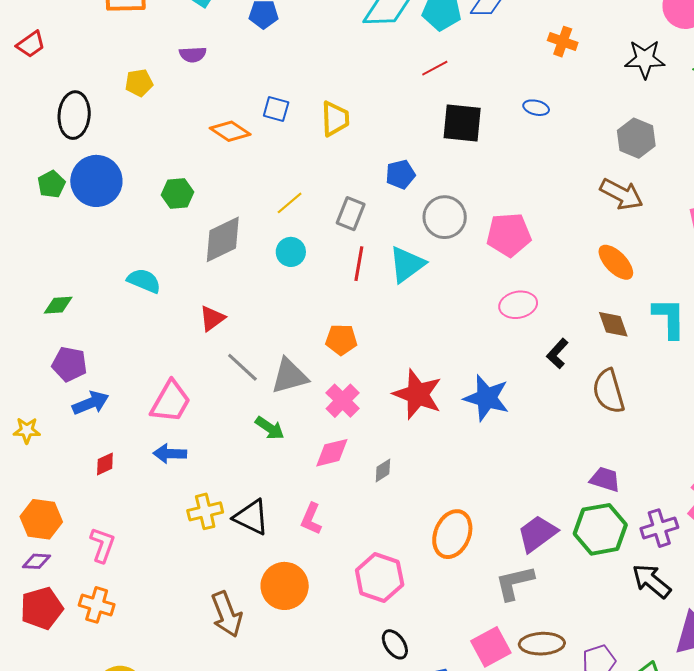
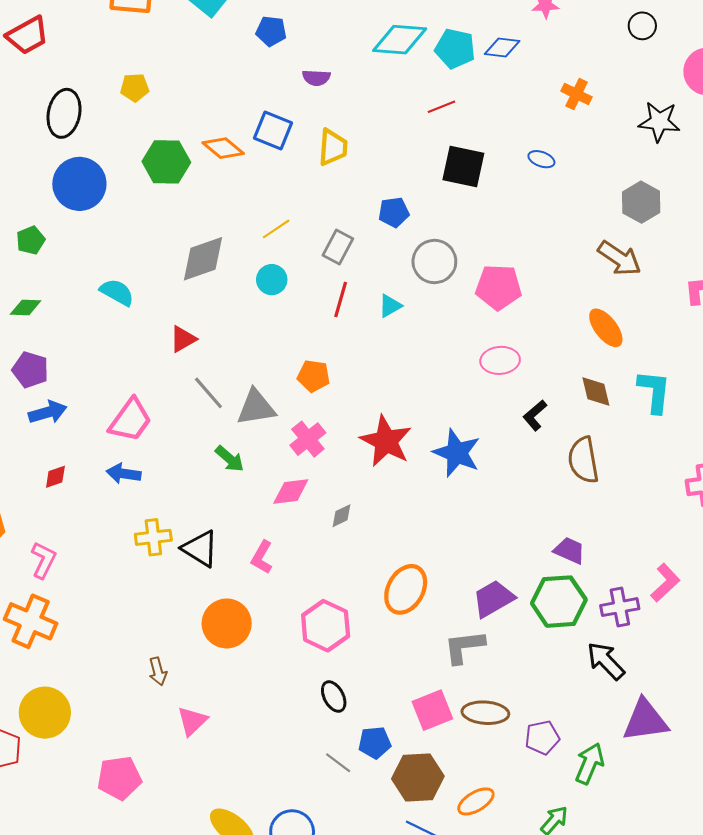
red trapezoid: (31, 44) -> (27, 35), size x1.4
purple semicircle: (193, 54) -> (316, 78), moved
blue square: (276, 109) -> (273, 130), size x1.4
green pentagon: (51, 184) -> (31, 240), moved
green hexagon: (178, 194) -> (166, 162), moved, size x1.4
cyan triangle: (407, 264) -> (390, 306), size x0.6
orange cross: (97, 605) -> (31, 621), size x1.4
brown arrow: (227, 614) -> (158, 671), moved, size x0.6

